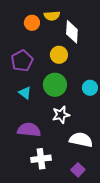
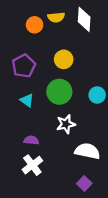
white diamond: (72, 32) -> (84, 19), moved
purple semicircle: (29, 130) -> (31, 140), size x0.6
white cross: (41, 159) -> (32, 165), moved, turned -30

